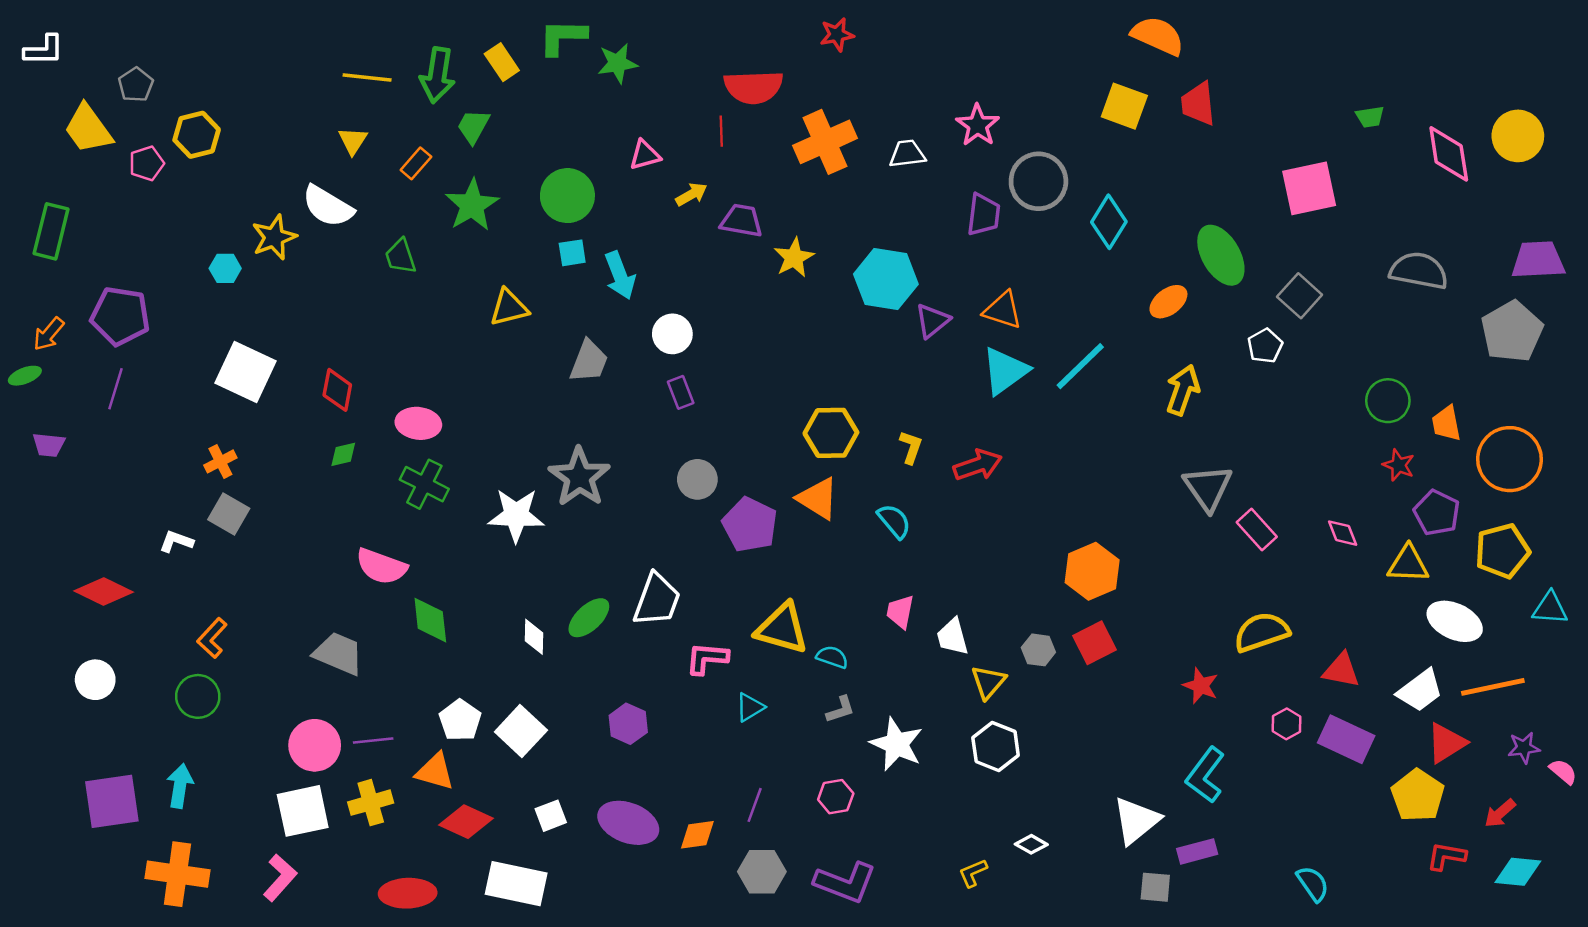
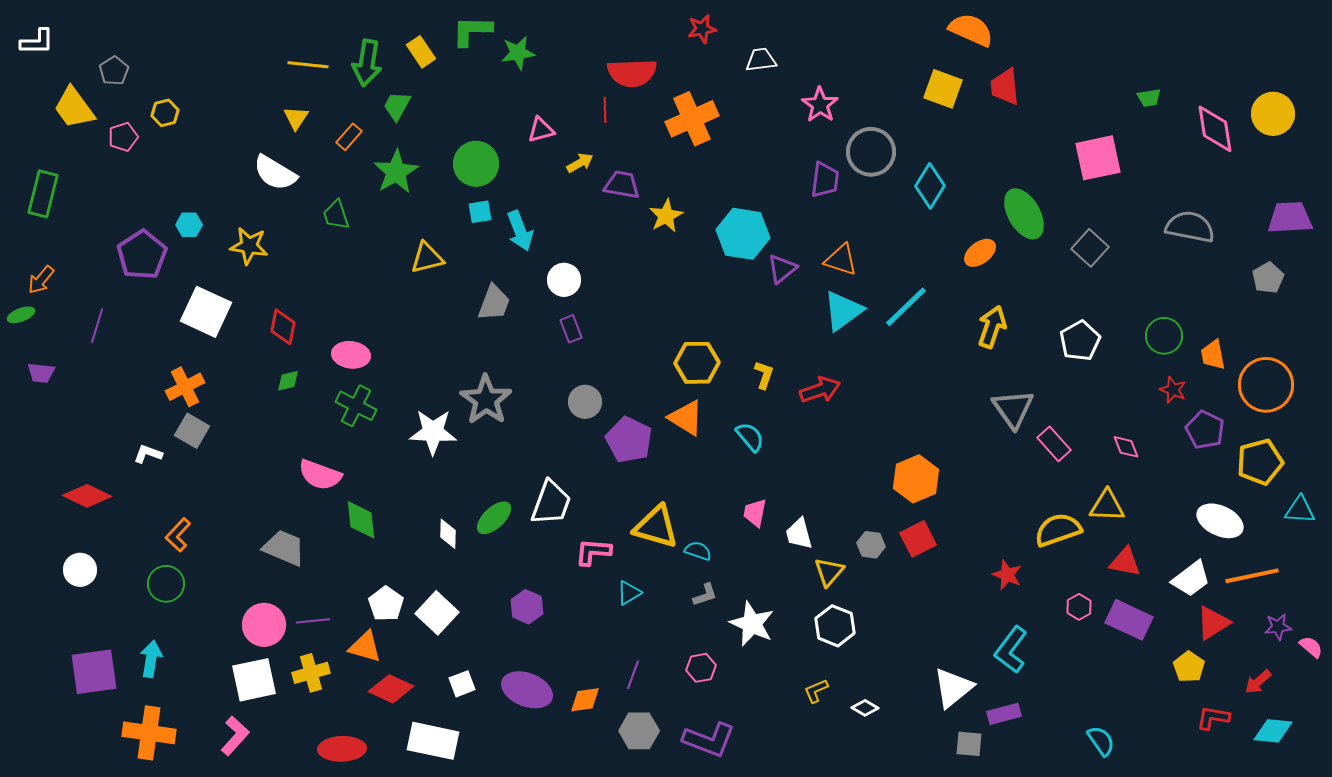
yellow hexagon: (197, 135) -> (165, 113), size x0.7
white trapezoid: (907, 154) -> (761, 60), moved
yellow star: (274, 237) -> (249, 246), moved, turned 30
purple pentagon: (120, 316) -> (142, 255), moved, turned 30
gray pentagon: (1512, 332) -> (1268, 278), size x0.6
white pentagon: (1265, 346) -> (1080, 341), moved, size x1.4
orange cross: (220, 461) -> (185, 387), size x1.4
yellow triangle: (1408, 564) -> (1107, 506), moved
yellow pentagon: (1418, 795) -> (1189, 667), size x0.7
yellow L-shape: (973, 873) -> (816, 691), moved

